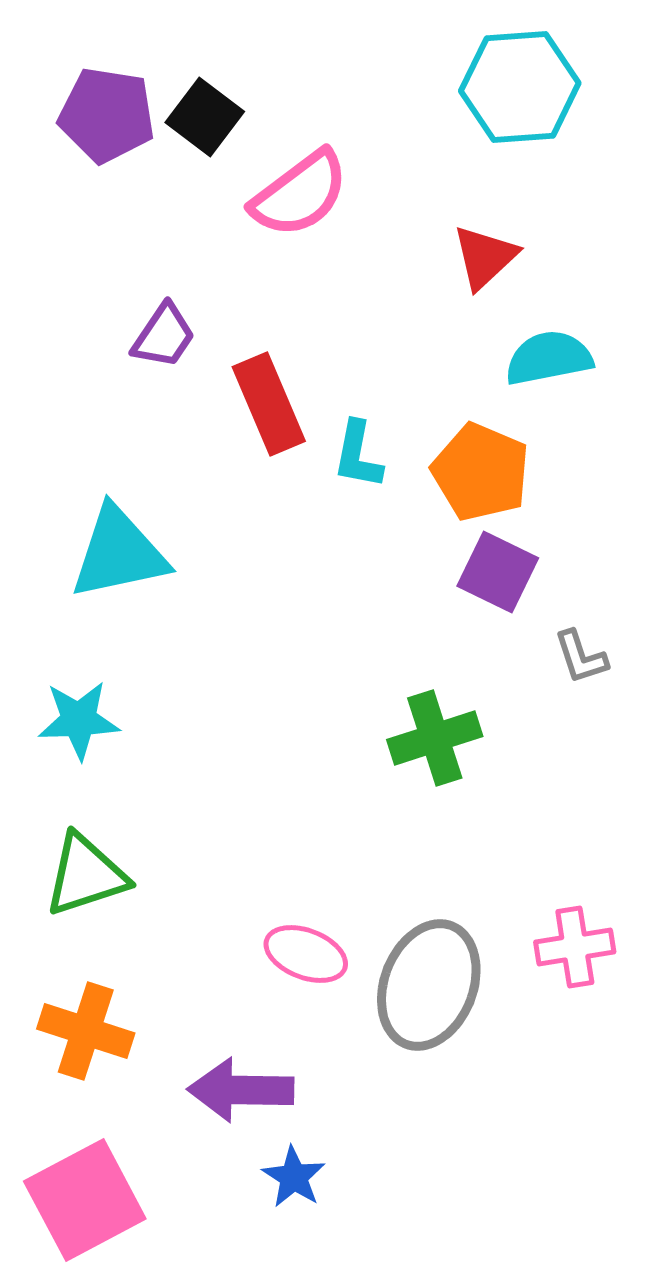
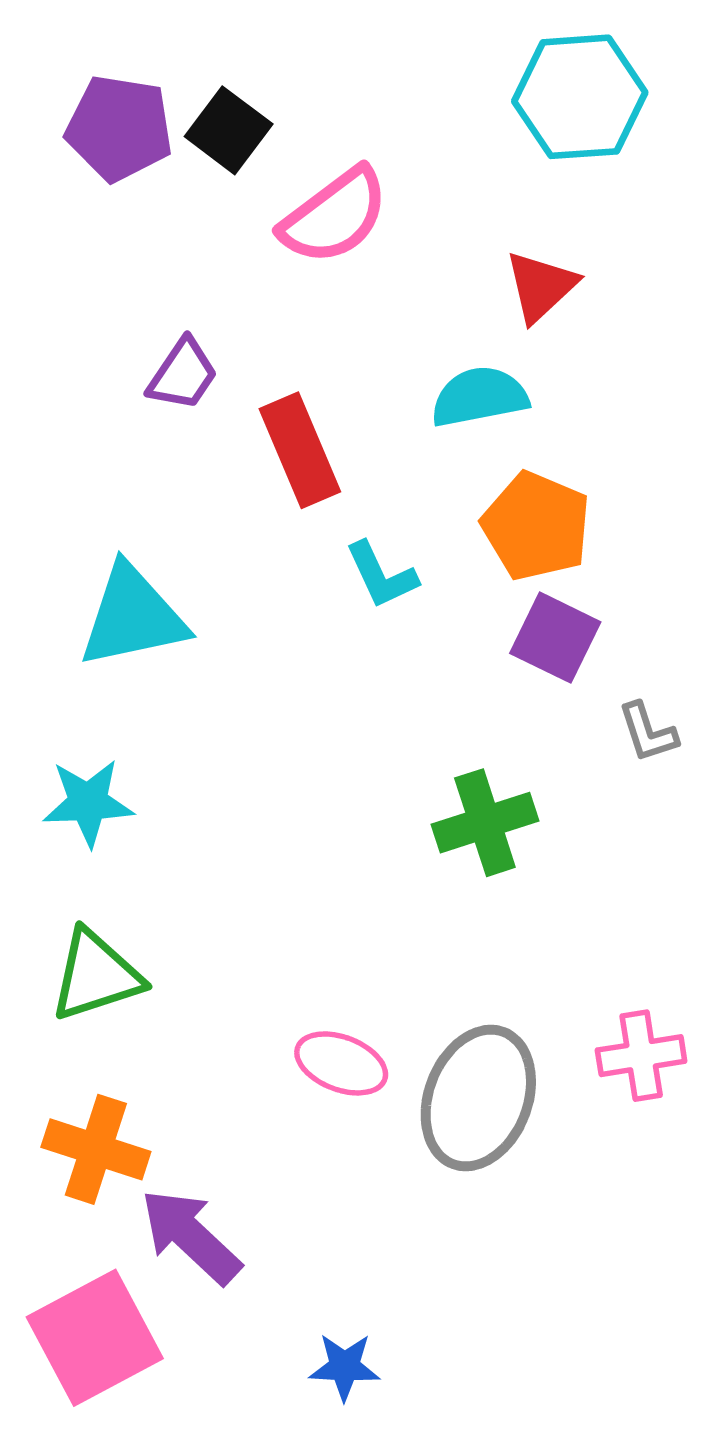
cyan semicircle: (549, 358) -> (479, 397), moved
cyan L-shape: (358, 455) -> (381, 575), moved, turned -36
purple arrow: (241, 1090) -> (191, 1236), moved, turned 42
blue star: (294, 1177) -> (345, 1367), moved, turned -30

